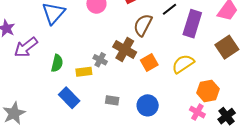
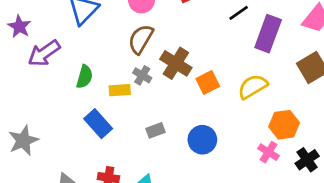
brown semicircle: (143, 25) -> (141, 39), moved
gray rectangle: (112, 100) -> (155, 130), turned -32

